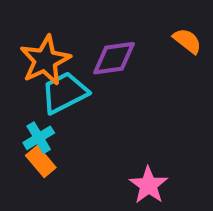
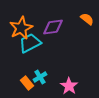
cyan cross: (39, 138) -> (40, 77), moved
orange rectangle: (41, 161) -> (27, 83), moved

